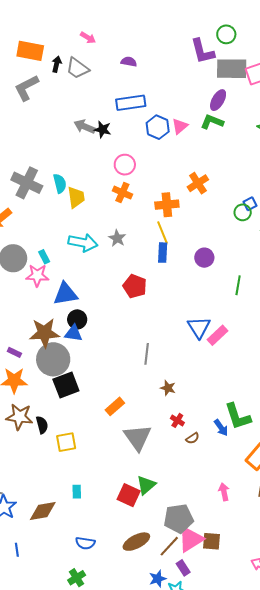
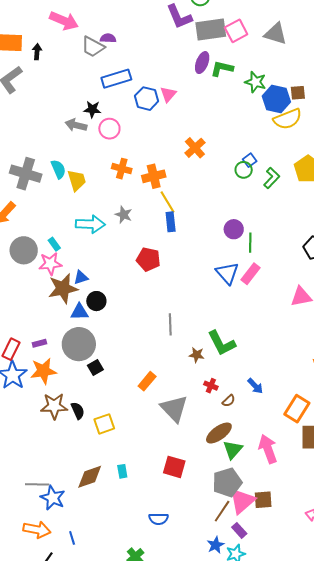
pink arrow: (88, 38) -> (64, 21), size x1.8
gray trapezoid: (77, 68) -> (93, 47), moved
green L-shape: (212, 122) -> (222, 69), moved
gray arrow: (85, 127) -> (76, 125), moved
pink circle: (125, 165) -> (109, 129), moved
orange cross: (167, 205) -> (154, 176), moved
purple circle: (204, 258) -> (234, 229), moved
blue triangle: (65, 294) -> (81, 277), size x0.6
blue triangle: (199, 327) -> (227, 273), moved
brown star: (44, 333) -> (63, 288), moved
blue triangle: (73, 333) -> (79, 312), moved
pink rectangle: (218, 335) -> (250, 274), moved
purple rectangle: (14, 352) -> (39, 343), turned -32
black square: (66, 385) -> (95, 368), size x0.6
green L-shape: (238, 416) -> (222, 343), moved
green triangle: (146, 485) -> (233, 450), moved
pink arrow: (224, 492) -> (268, 449), size x1.6
brown diamond: (43, 511) -> (90, 477), moved
brown ellipse: (136, 542) -> (219, 433), moved
blue semicircle: (85, 543) -> (159, 519), moved

